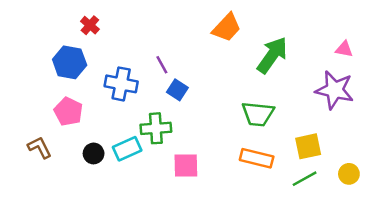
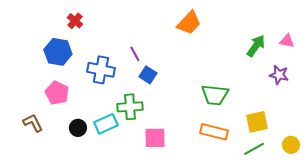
green arrow: (272, 55) -> (256, 46), moved, size x0.7
purple star: (335, 90) -> (279, 75), size x0.6

